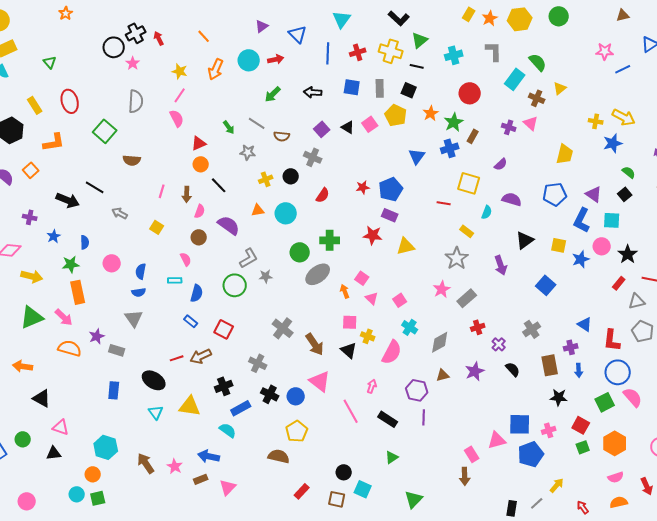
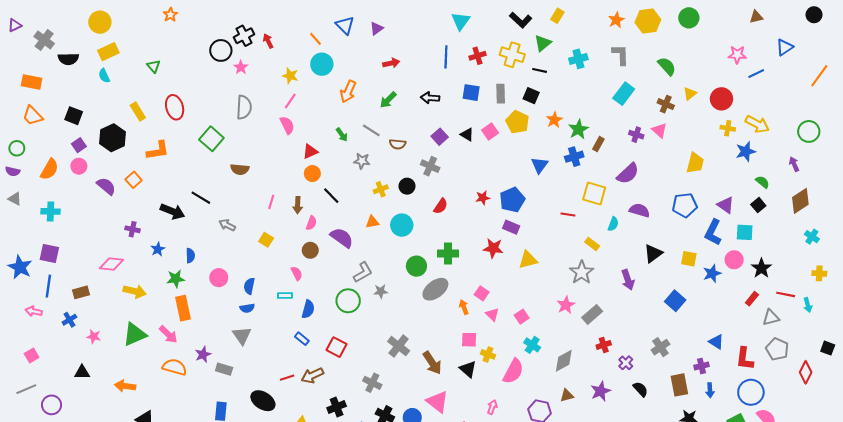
yellow rectangle: (469, 14) -> (557, 16), moved
blue triangle: (298, 34) -> (345, 25), moved
cyan circle: (249, 60) -> (322, 64), moved
orange arrow: (216, 69) -> (348, 91), moved
cyan rectangle: (515, 79) -> (624, 94), moved
red circle: (470, 93) -> (721, 99), moved
purple semicircle: (501, 164) -> (628, 174), size x1.6

